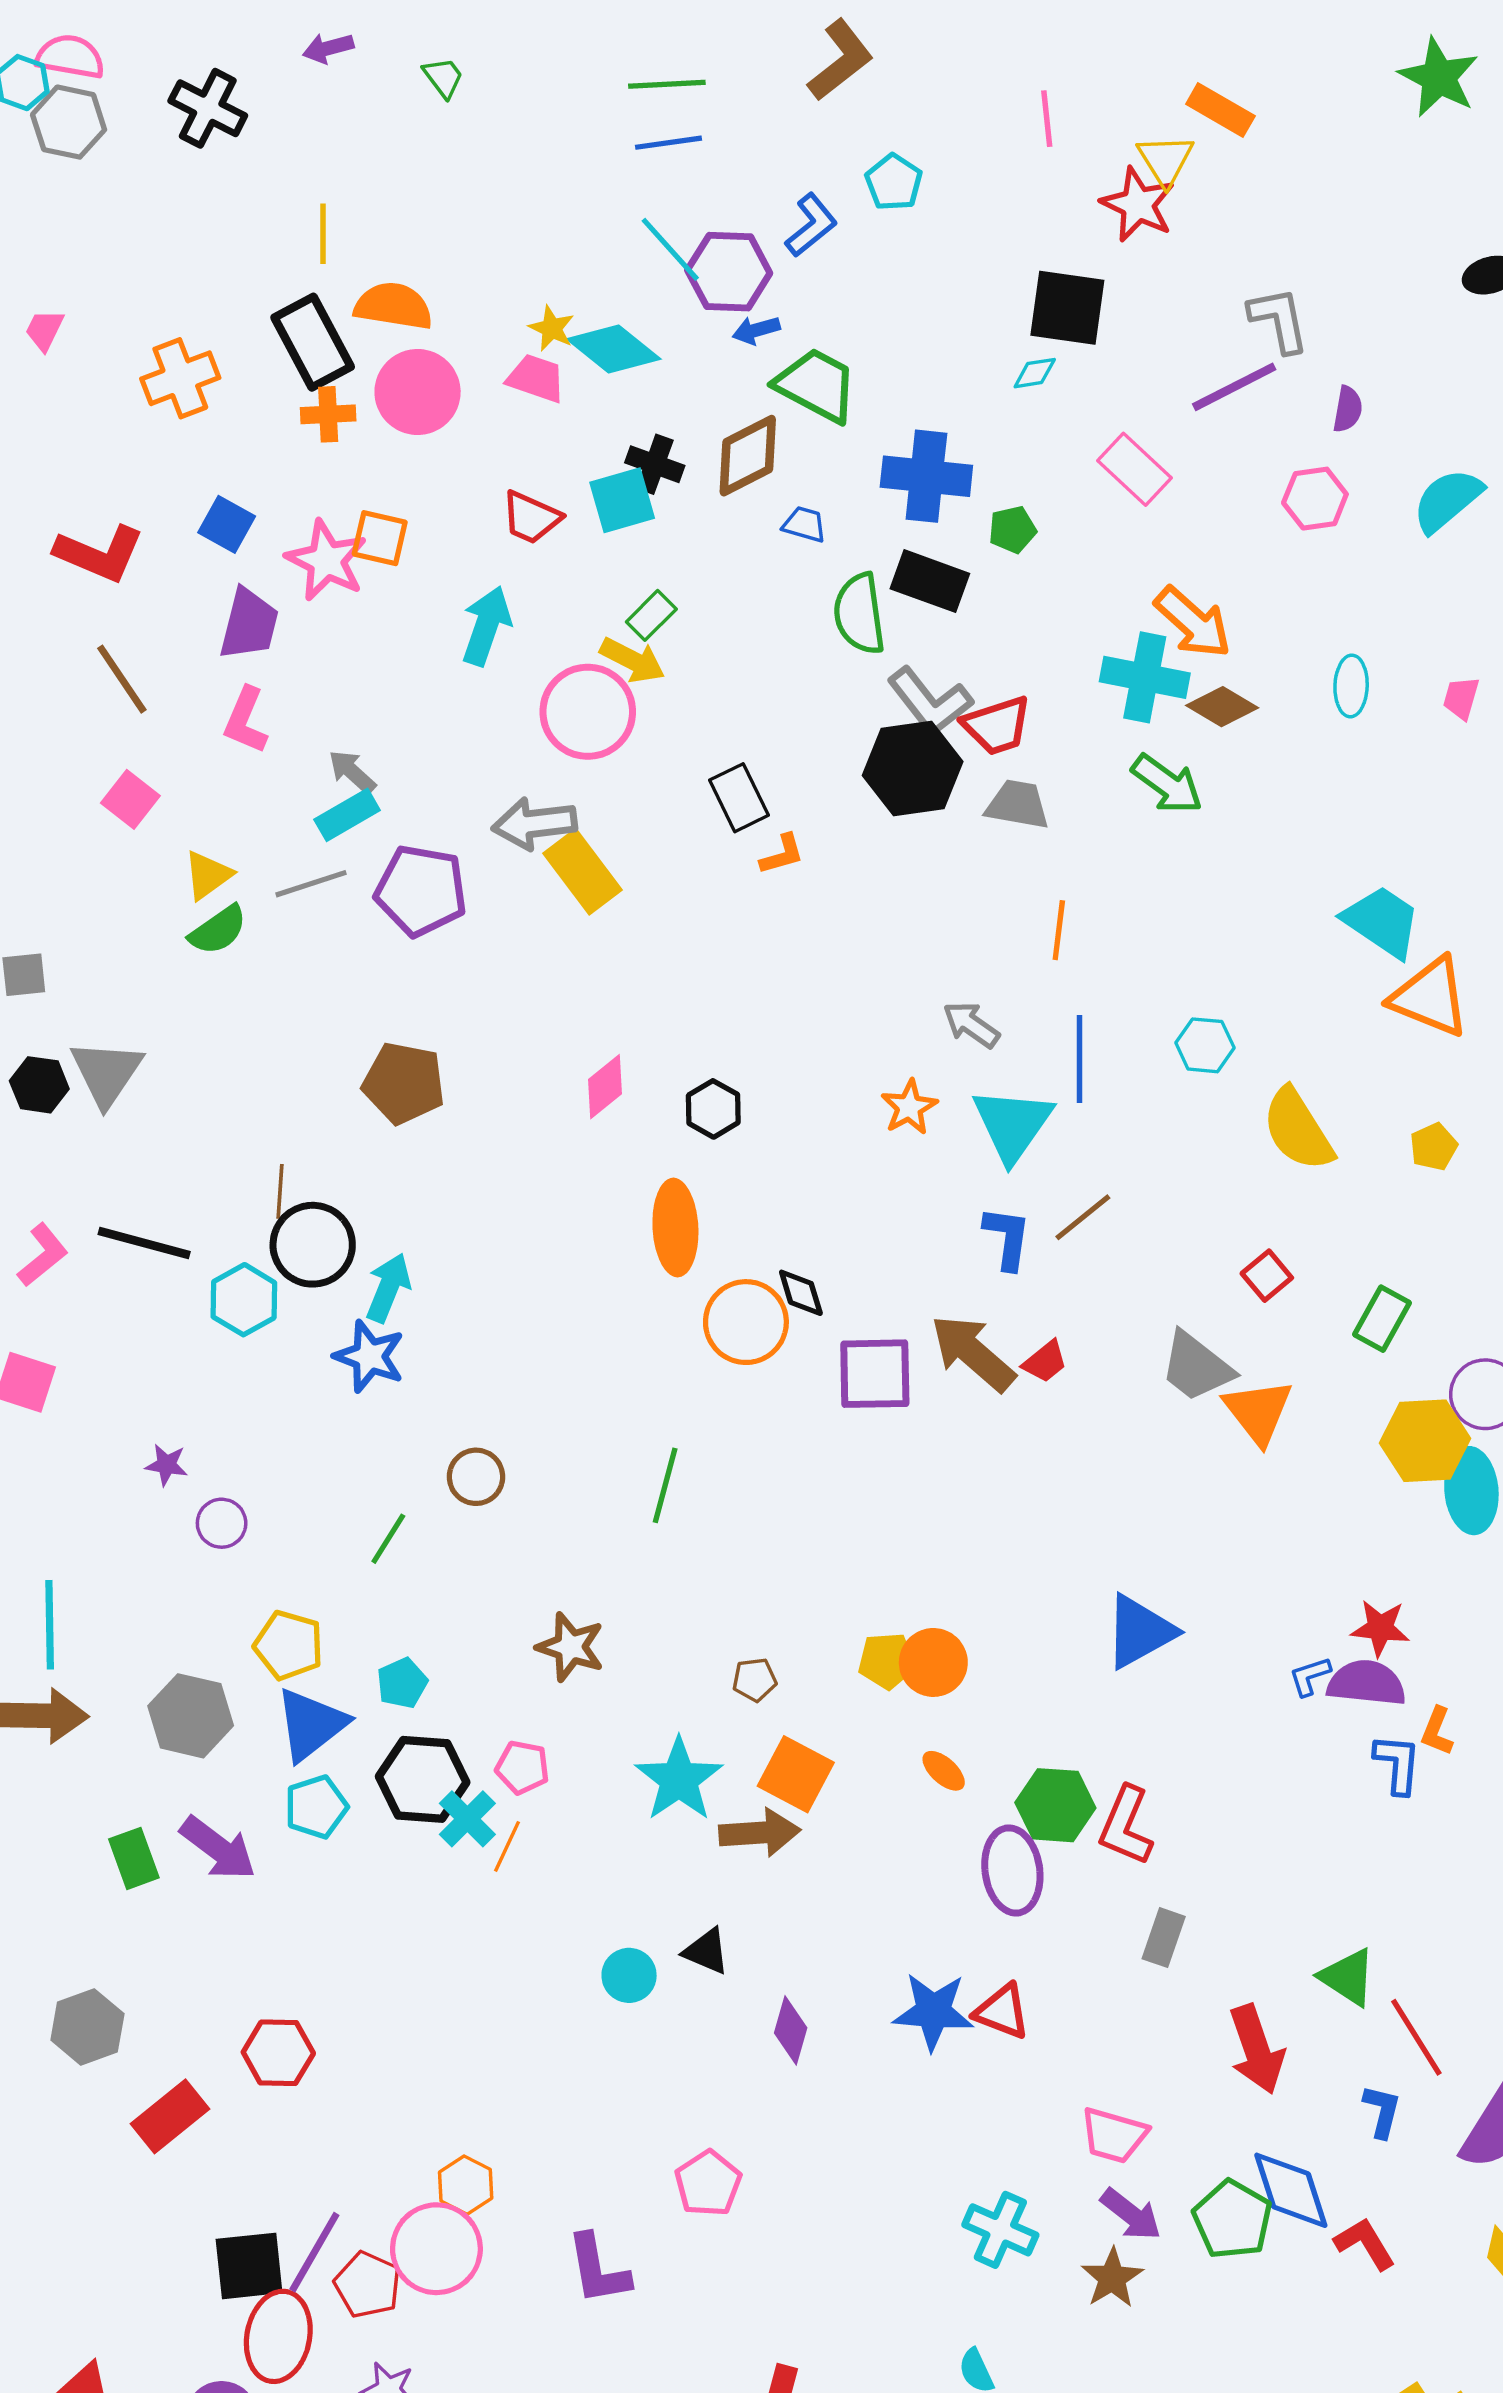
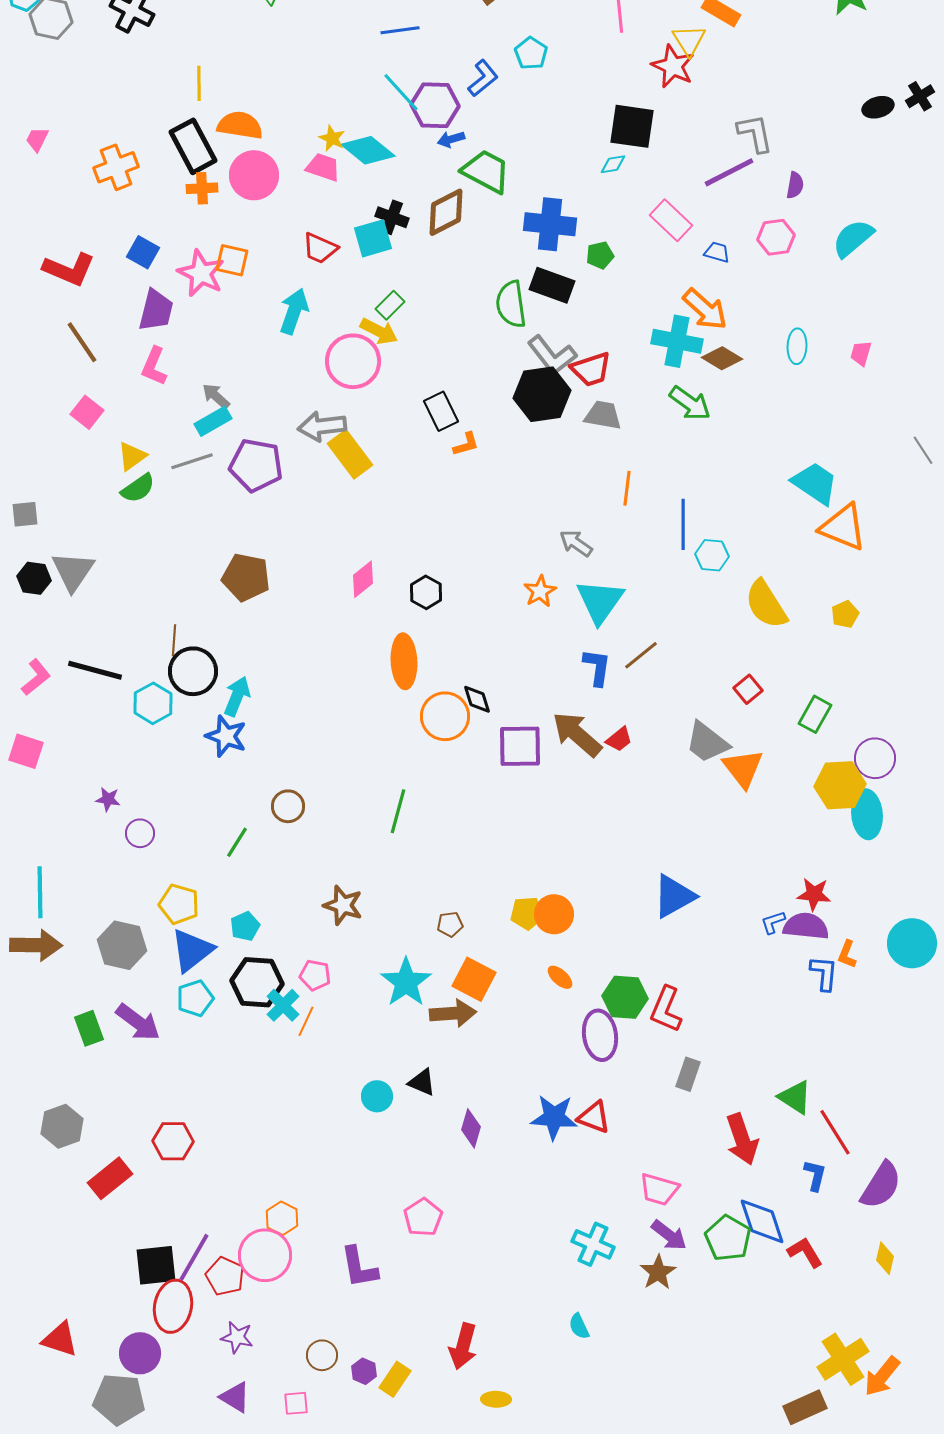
blue trapezoid: (804, 524) -> (717, 252), moved
blue line: (1079, 1059) -> (683, 524), moved

